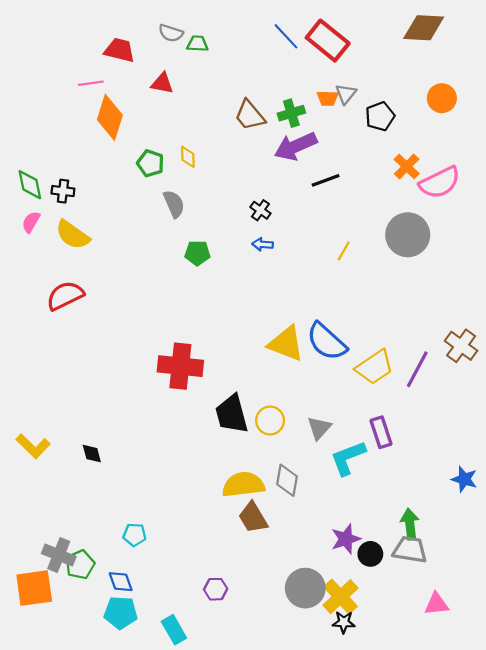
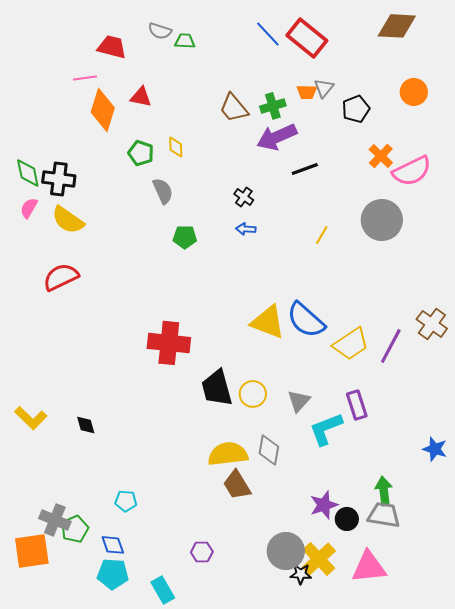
red triangle: (162, 83) -> (141, 97), moved
black cross: (63, 191) -> (59, 179), size x1.5
pink triangle: (437, 604) -> (369, 567), moved, size x1.5
black star: (344, 622) -> (301, 574), moved

